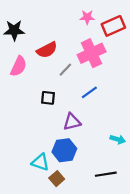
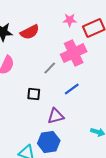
red semicircle: (47, 50) -> (30, 32), moved

